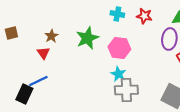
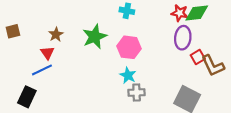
red star: (144, 16) -> (180, 13), moved
blue line: (38, 81) -> (42, 70), moved
gray cross: (126, 90) -> (137, 93), size x0.7

